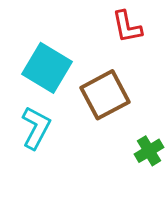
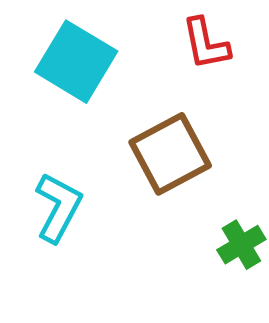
cyan square: (47, 68) -> (76, 62), moved

